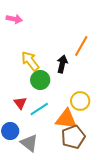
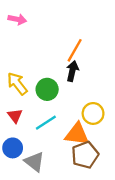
orange line: (81, 46) -> (75, 50), moved
yellow arrow: (30, 61) -> (17, 84), moved
red triangle: (20, 103) -> (15, 116), moved

